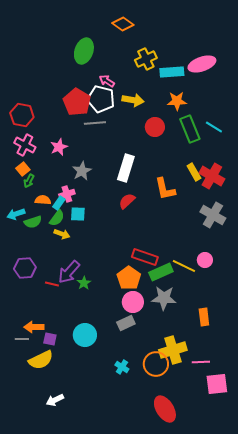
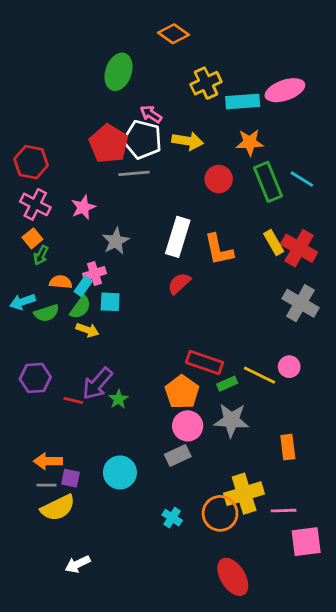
orange L-shape: (165, 189) -> (219, 250), moved
green rectangle: (161, 272) -> (227, 384), size x0.6
gray line: (22, 339) -> (47, 485), moved

